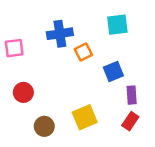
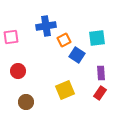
cyan square: (117, 25) -> (97, 38), moved
blue square: (113, 72) -> (77, 55), moved, turned -35
brown circle: (44, 126) -> (26, 102), moved

